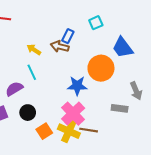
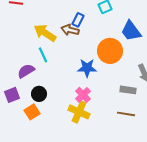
yellow arrow: (34, 50) -> (45, 33), size x1.6
pink cross: (73, 114) -> (83, 95), size x0.7
brown line: (89, 130) -> (126, 114), moved
orange square: (44, 131) -> (32, 112), moved

